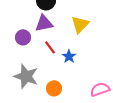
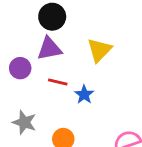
red line: (50, 47) -> (58, 82), turned -40
gray star: (26, 76) -> (24, 122), size x0.7

